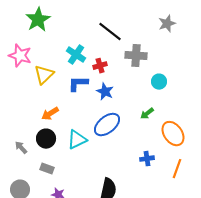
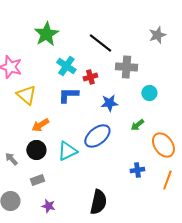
green star: (38, 20) -> (46, 34), moved
yellow triangle: (44, 75) -> (26, 95), moved, turned -35
blue star: (105, 92) -> (109, 103), moved, turned -30
gray rectangle: (47, 169) -> (37, 180), turned -40

